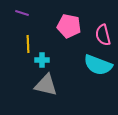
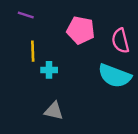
gray triangle: (46, 85) -> (54, 111), moved, size x0.7

